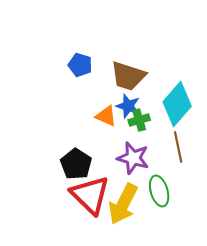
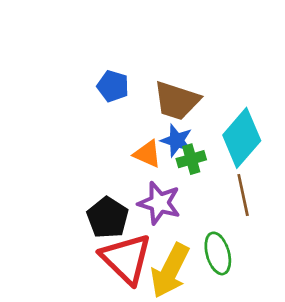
purple star: (133, 158) -> (159, 203), moved

